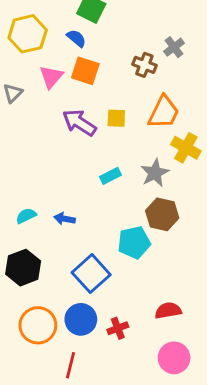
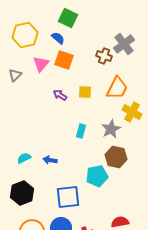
gray cross: (174, 47) -> (124, 44), size x1.5
purple arrow: (79, 123) -> (60, 95), size x0.6
cyan rectangle: (110, 176) -> (81, 131), turned -48
blue square: (91, 274) -> (68, 197), turned 35

